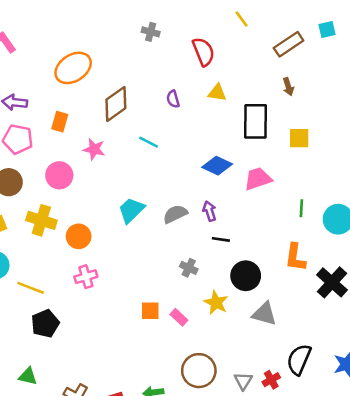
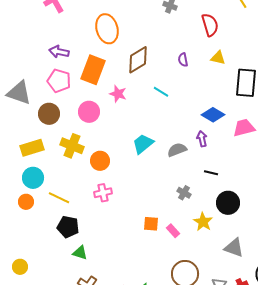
orange ellipse: (73, 68) -> (107, 29), turned -76
orange rectangle: (60, 122) -> (93, 70), size x1.8
purple arrow: (209, 211) -> (202, 139), moved
gray triangle: (264, 314) -> (234, 248), moved
black pentagon: (45, 324) -> (68, 227), turned 30
green triangle: (28, 376) -> (80, 253), moved

